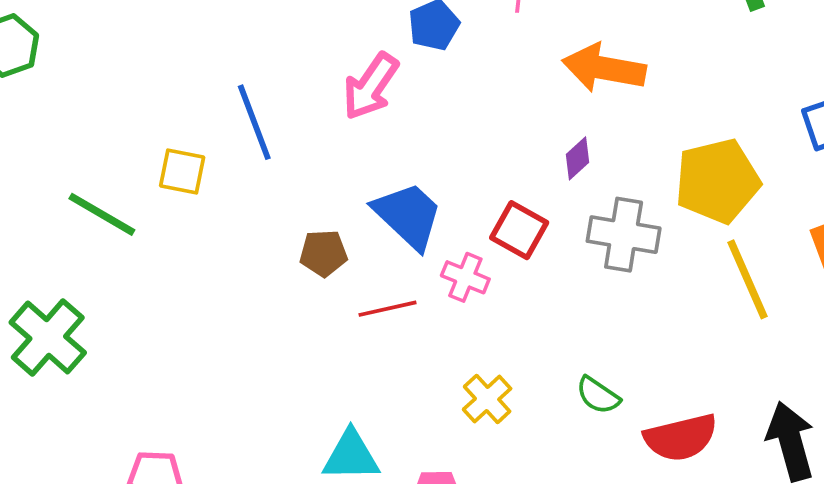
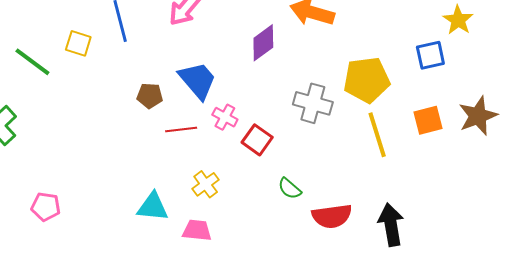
purple diamond: (578, 158) -> (263, 43), moved, size x1.6
red square: (519, 230) -> (257, 140), moved
yellow cross: (487, 399) -> (206, 184), moved

